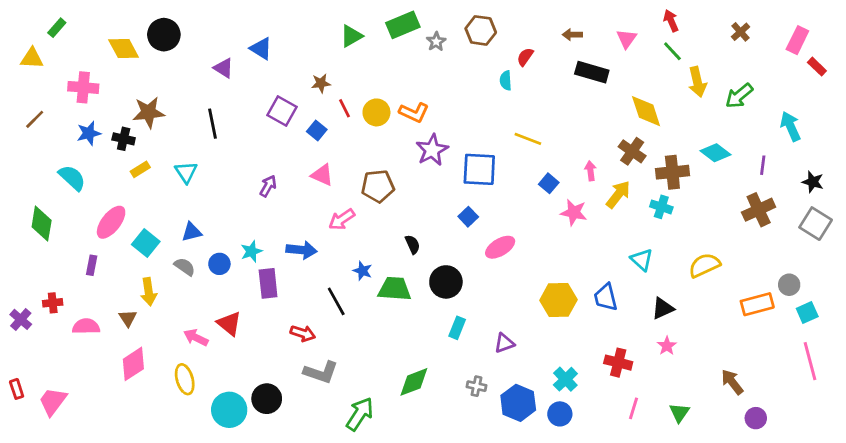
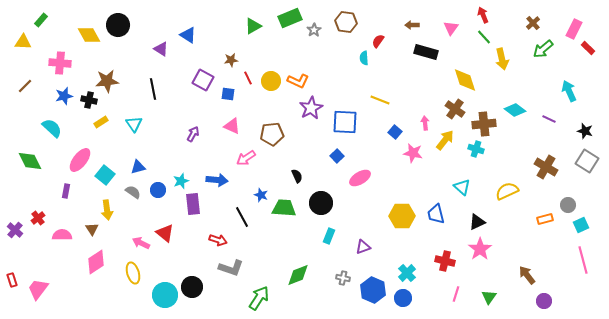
green arrow: (739, 96) -> (543, 49), moved
blue square: (317, 130) -> (228, 94), turned -32
purple line: (763, 165) -> (549, 119), turned -72
brown cross: (759, 210) -> (546, 167), moved, turned -35
green diamond: (42, 224) -> (30, 161), turned -35
red cross: (53, 303) -> (38, 218), turned -32
orange rectangle: (757, 304) -> (545, 219), size x0.7
pink star: (667, 346) -> (480, 249), size x1.6

